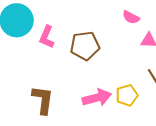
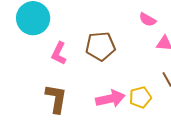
pink L-shape: (47, 37) -> (59, 53), moved

